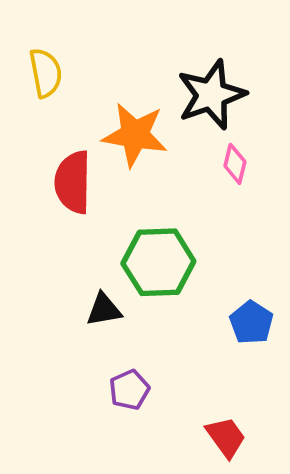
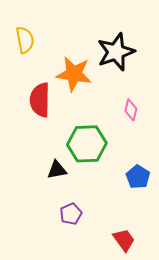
pink diamond: (235, 164) -> (131, 110), moved

